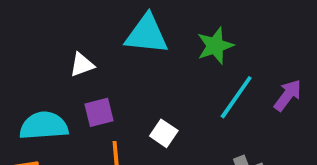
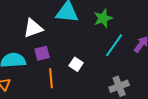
white triangle: (82, 65) -> (33, 28), size x1.5

